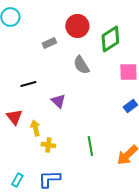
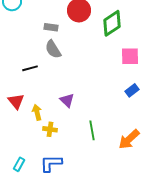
gray rectangle: (49, 43) -> (51, 27), turned 32
gray semicircle: (81, 65) -> (53, 49), moved
purple triangle: (58, 101) -> (67, 100), moved

